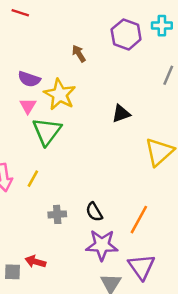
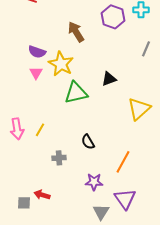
brown arrow: (79, 54) -> (76, 32), size x1.5
green triangle: (47, 131) -> (76, 93), moved, turned 40
black semicircle: (94, 212) -> (88, 142), moved
purple star: (102, 245) -> (94, 182), size x0.7

